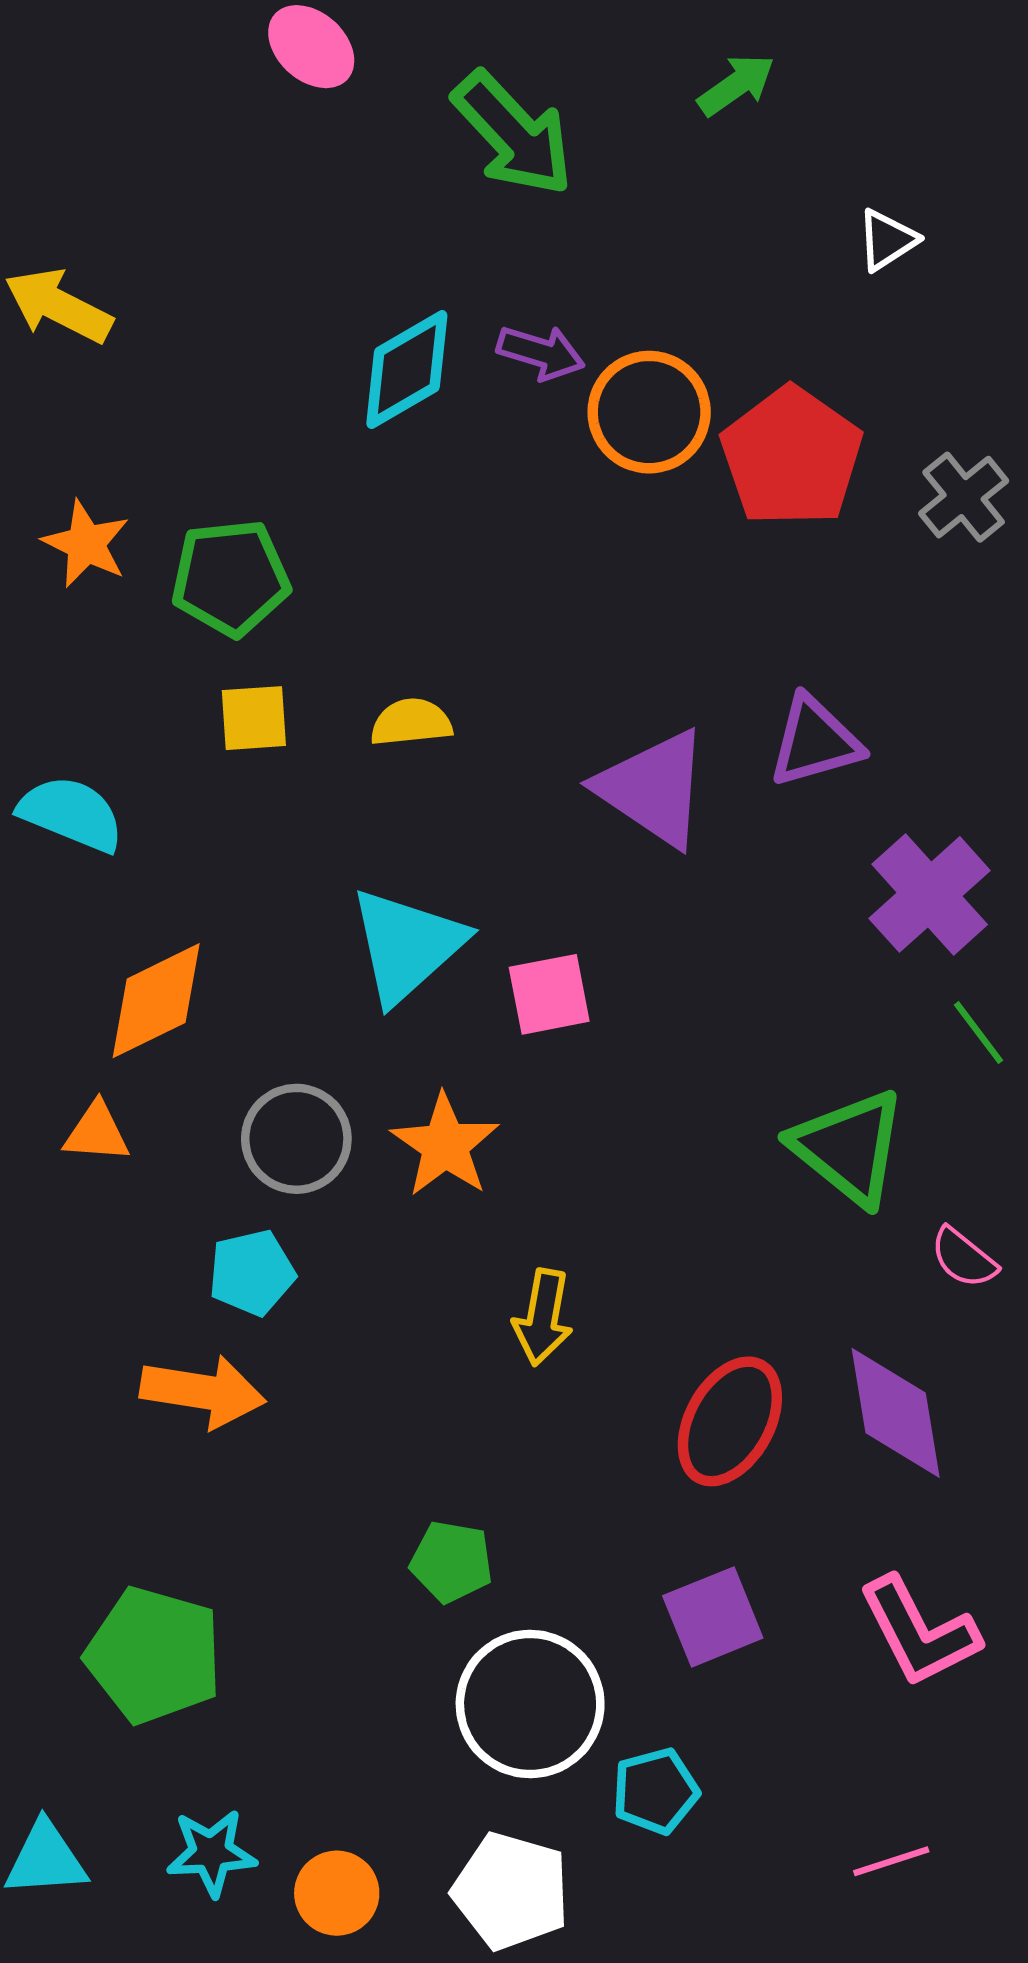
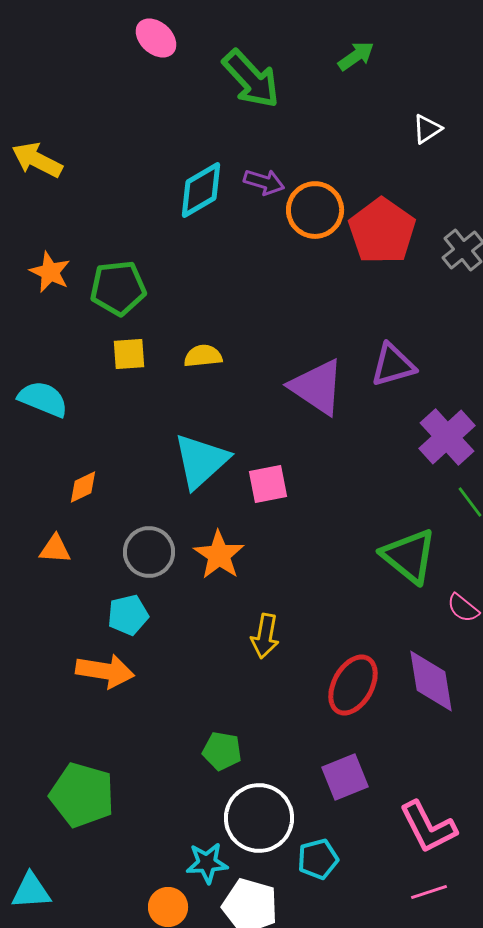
orange diamond: (156, 1001) -> (83, 487), size x0.6
pink L-shape: (919, 1632) -> (428, 827), moved
cyan star: (211, 1853) -> (207, 863), moved

